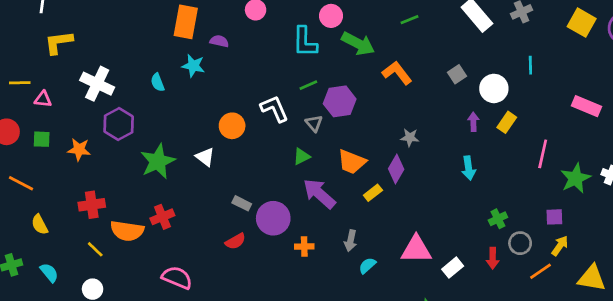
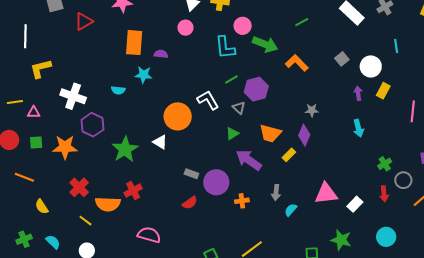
cyan semicircle: (158, 82) -> (118, 90), turned -56
orange circle: (232, 126) -> (178, 116), size x1.4
orange star: (79, 150) -> (65, 147), size x1.4
red cross: (92, 205) -> (79, 187), turned -30

